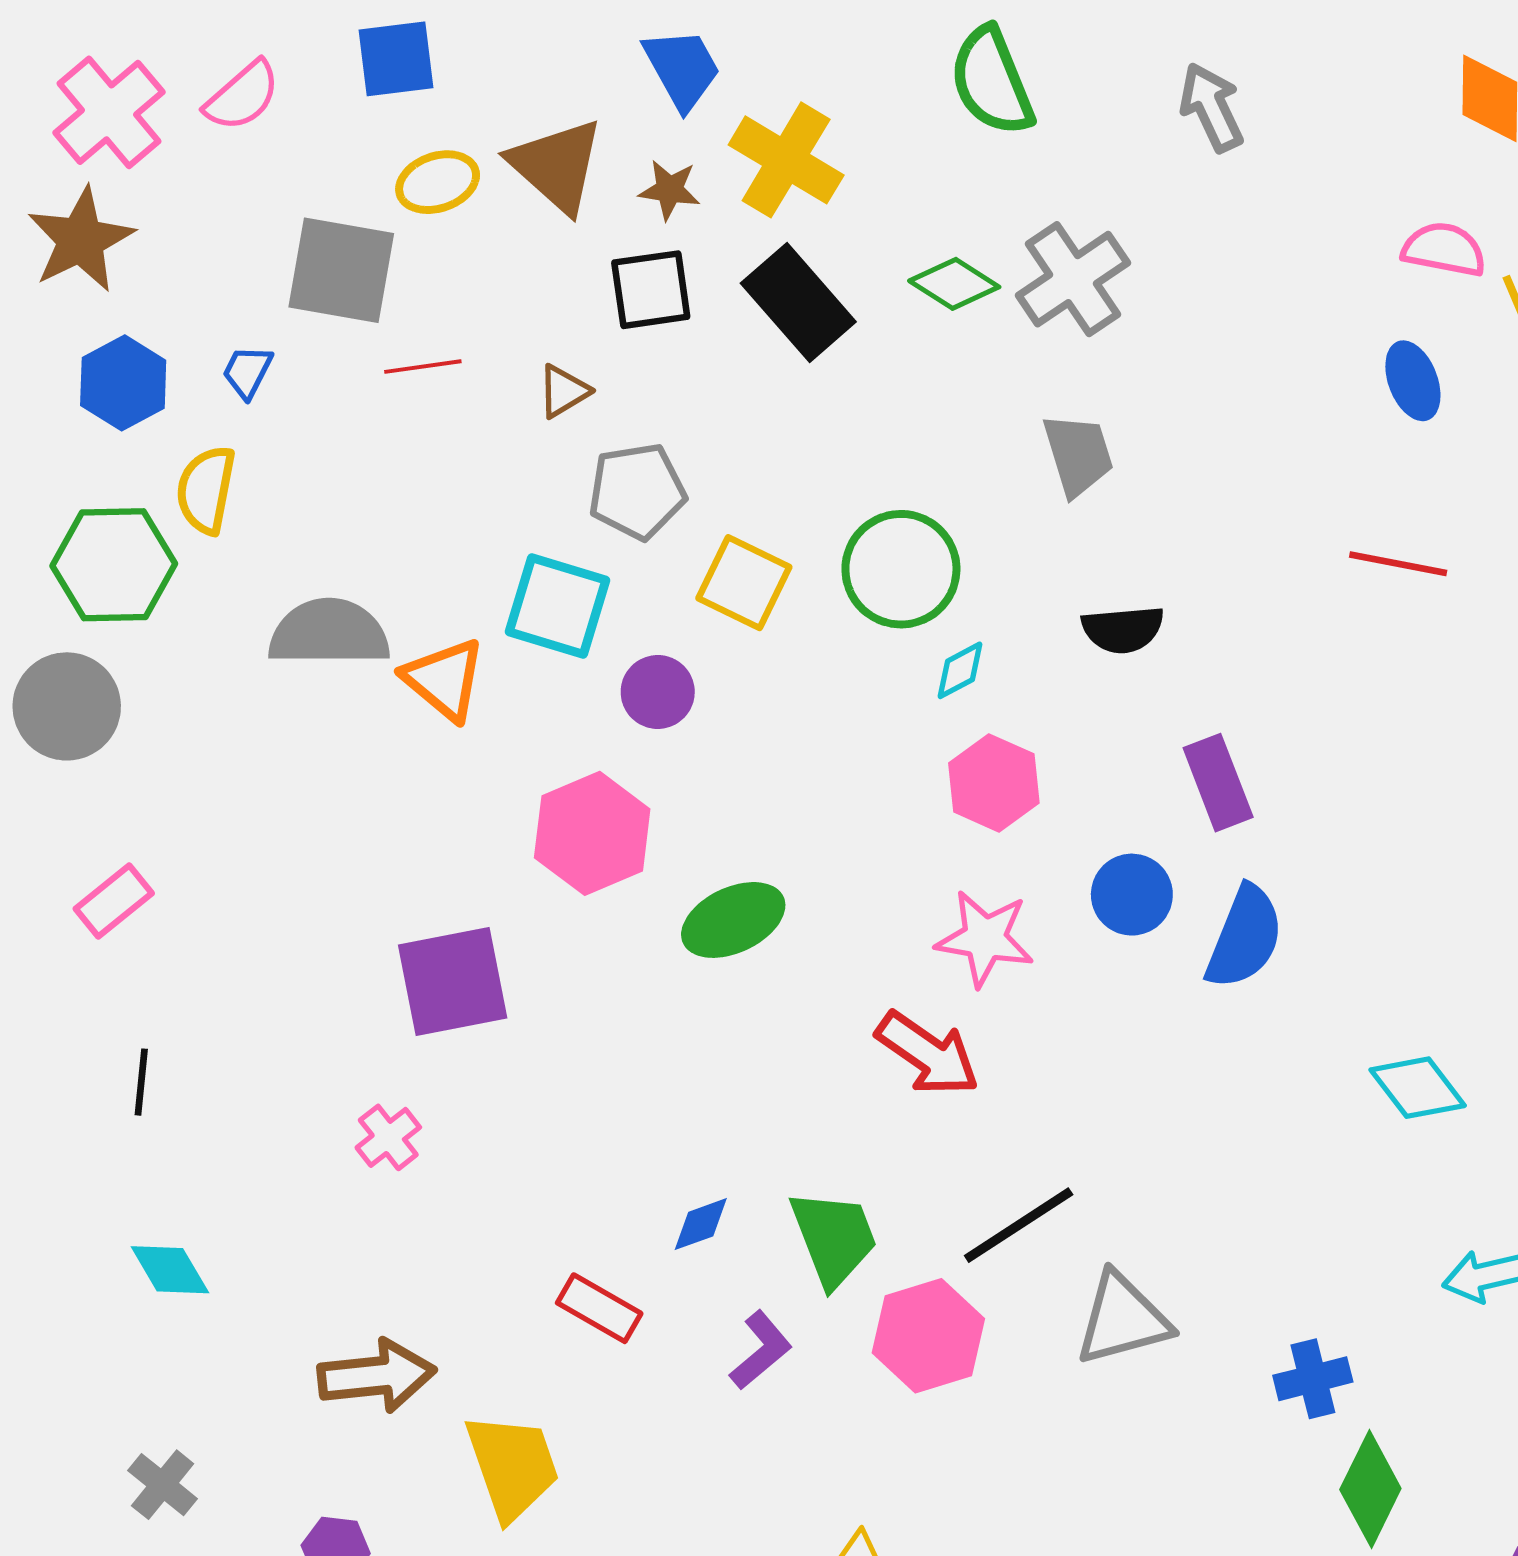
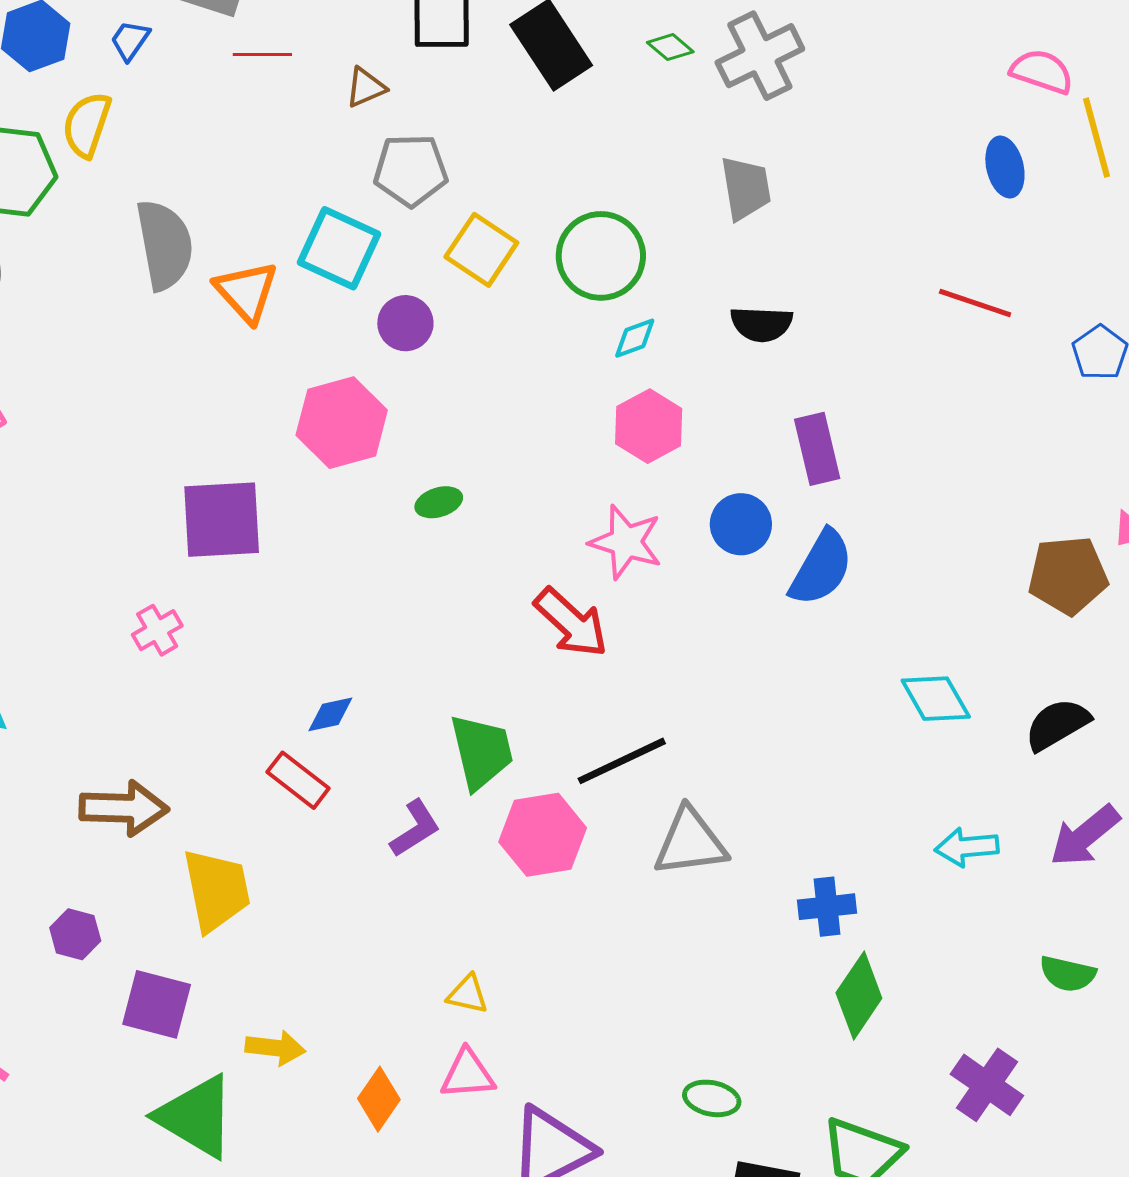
green diamond: (954, 284) -> (670, 47), size x0.7
gray semicircle: (329, 633) -> (165, 245), turned 72
green ellipse: (733, 920) -> (439, 502), size x0.6
blue diamond: (701, 1224) -> (330, 714), moved

